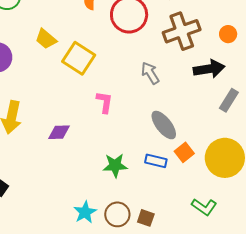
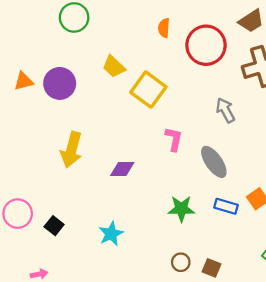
gray ellipse: (164, 125) -> (214, 162), moved
cyan star: (85, 212) -> (111, 234), moved
brown circle: (117, 214) -> (181, 262), size x0.7

